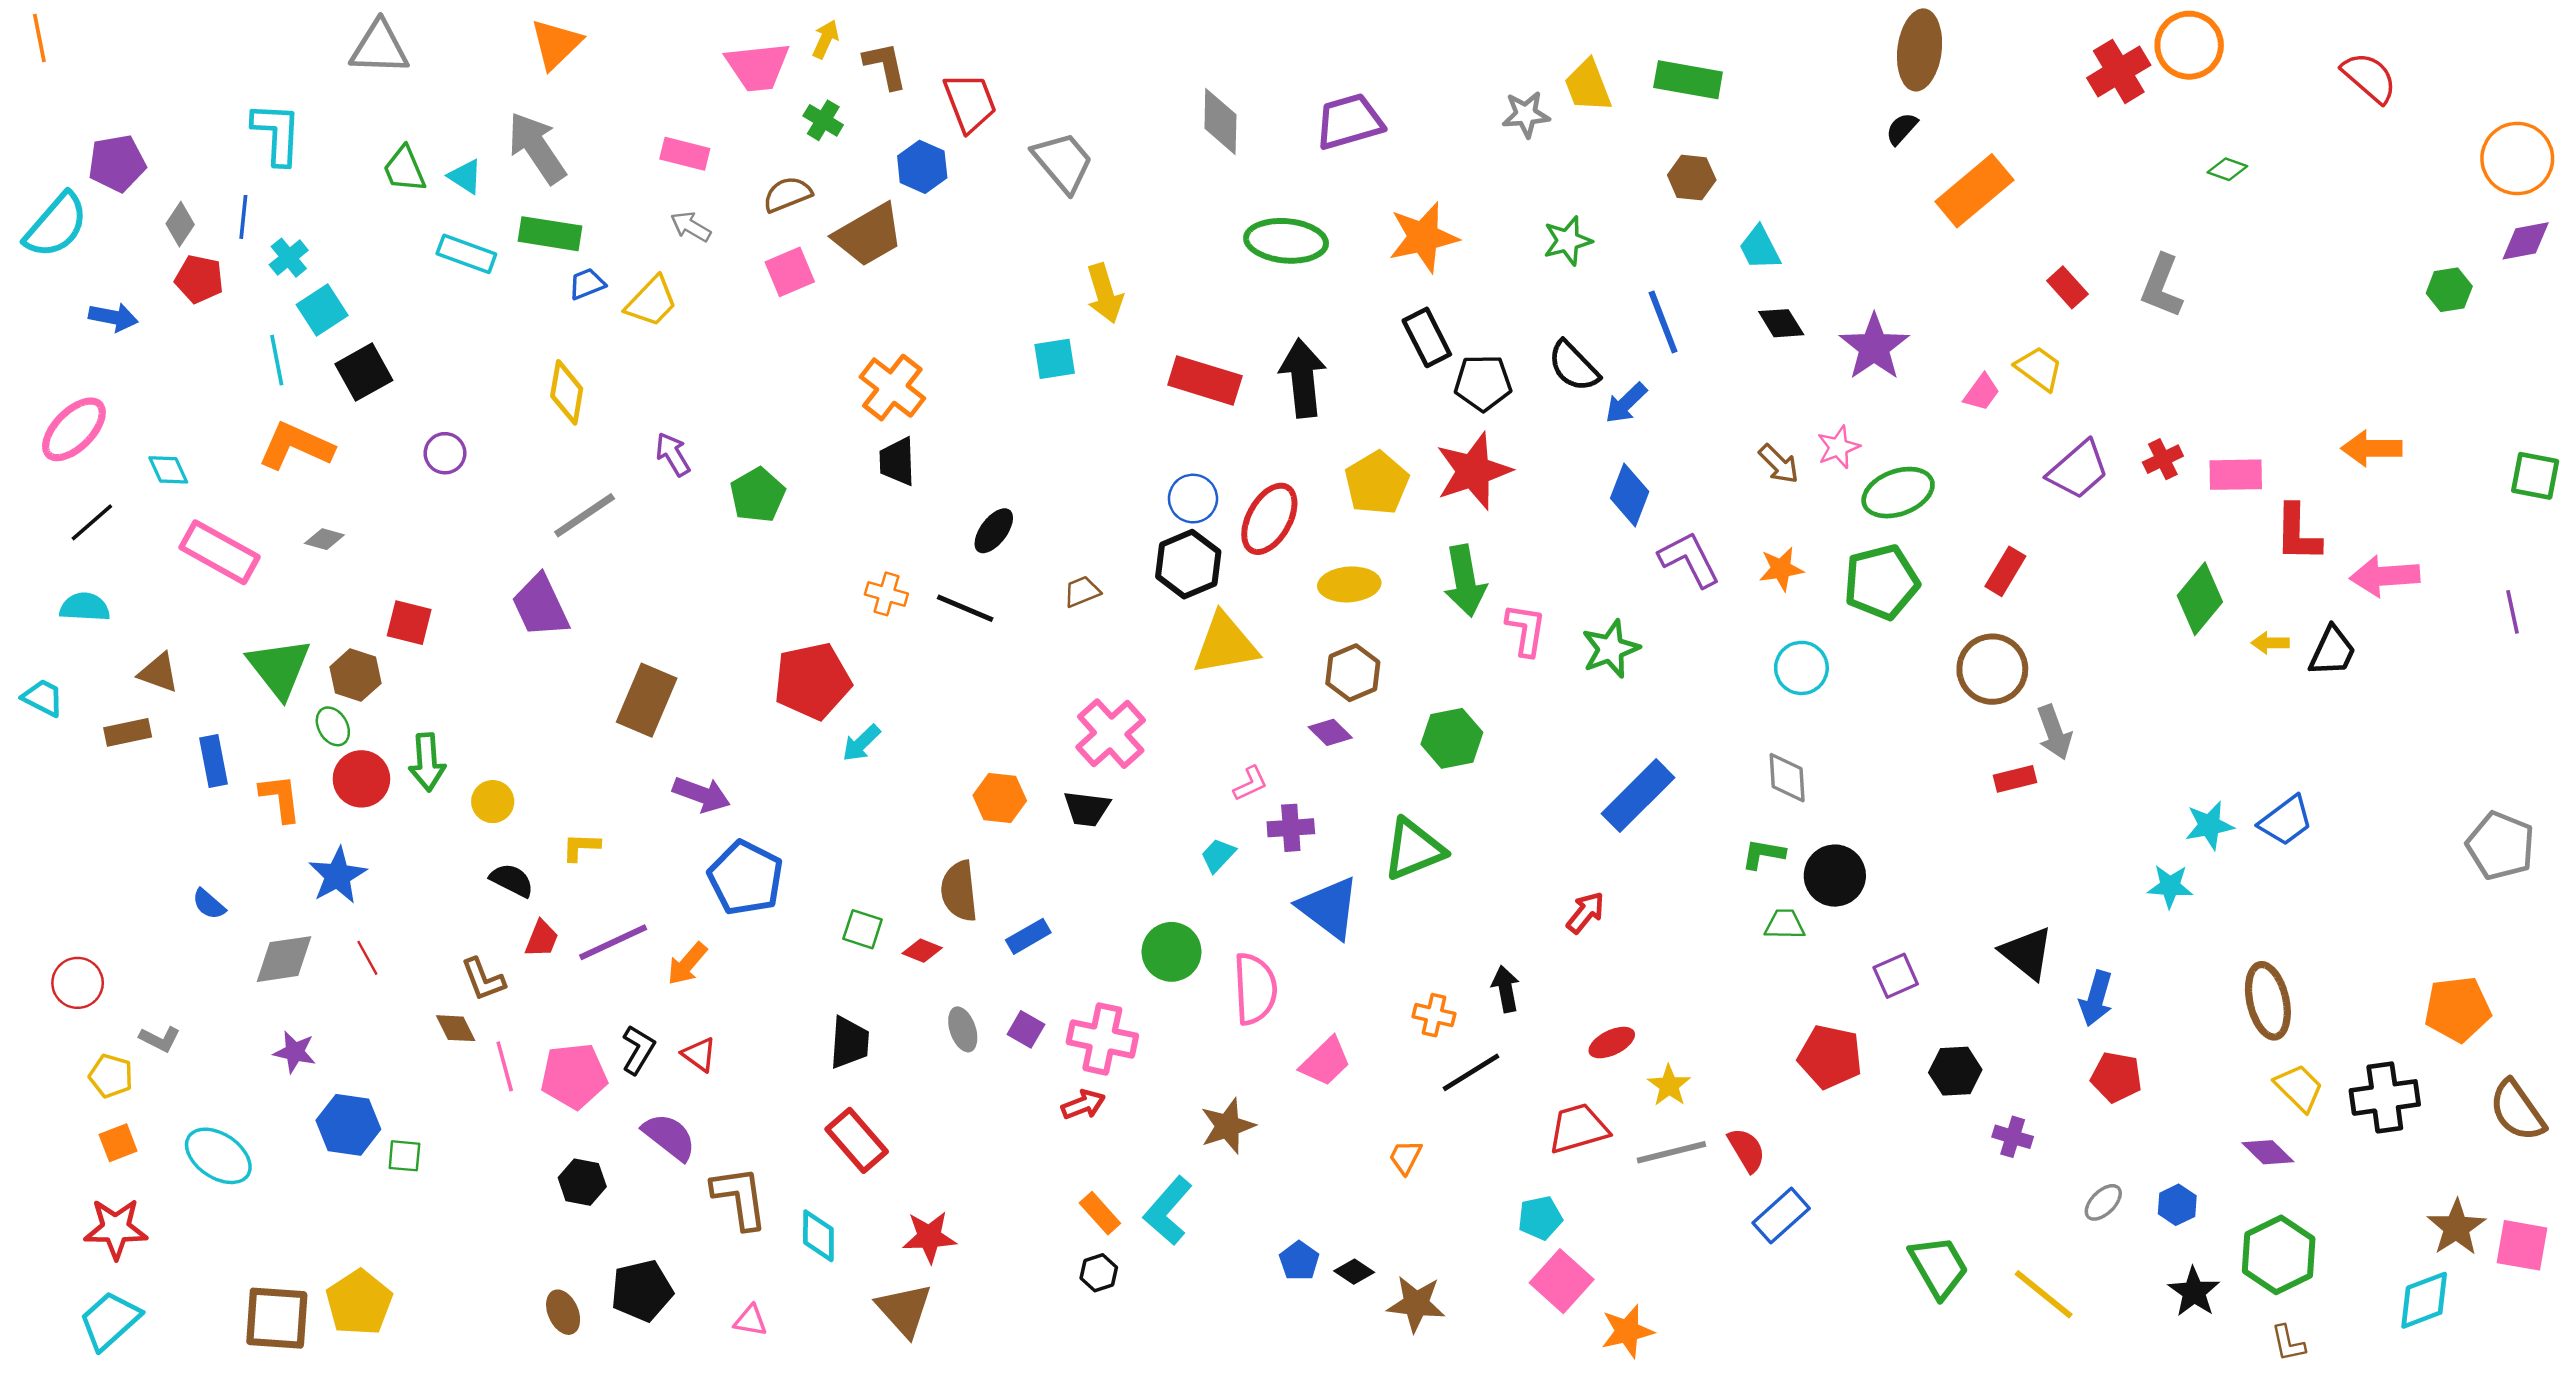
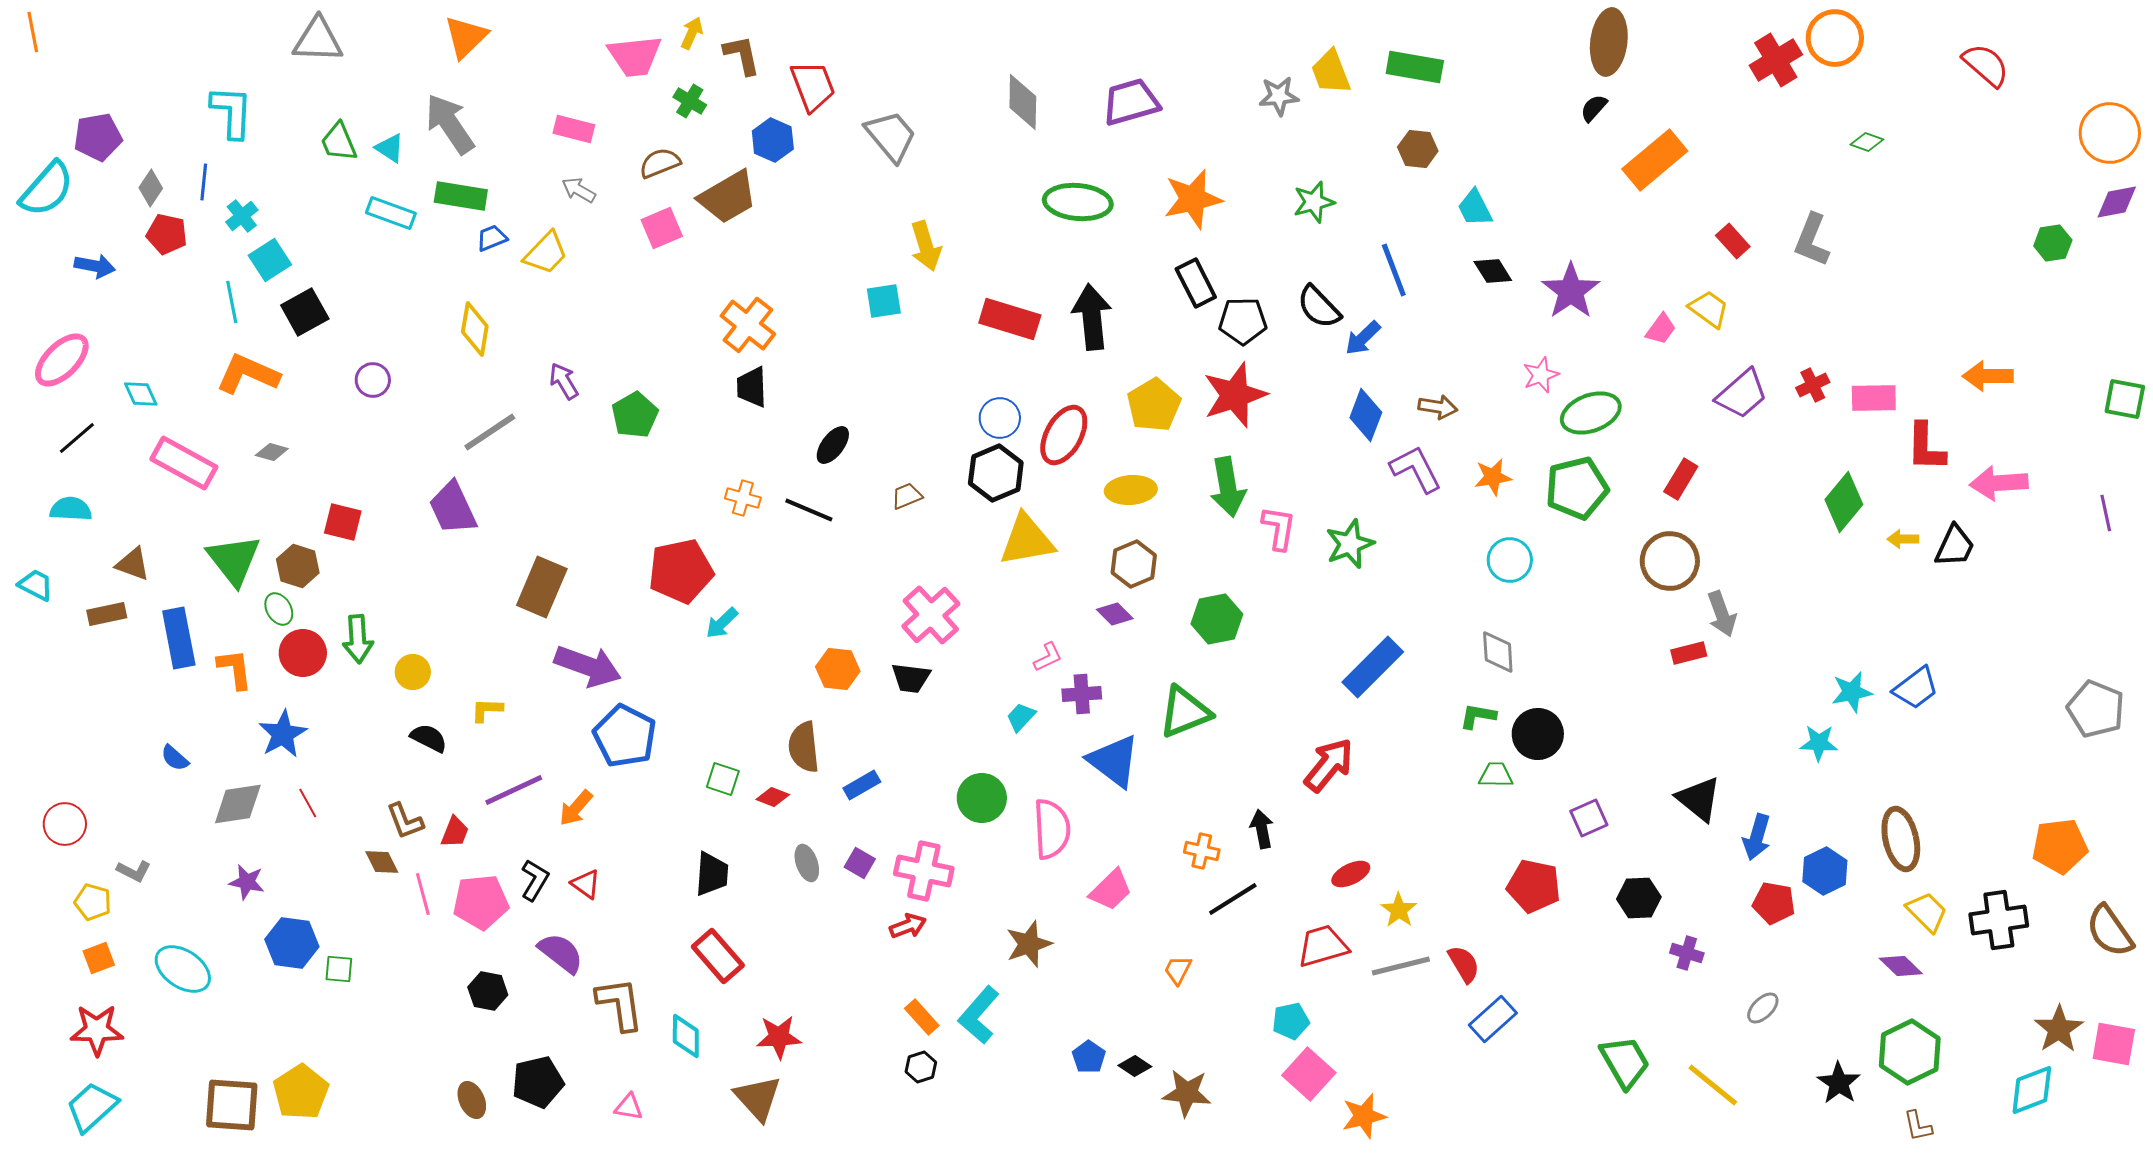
brown arrow: (1779, 464) -> (1438, 407), moved, turned -36
blue rectangle: (214, 761) -> (179, 638), size x1.4
purple arrow: (701, 794) -> (588, 666), size x1.4
red arrow: (1585, 912) -> (1329, 765), size x1.5
red trapezoid: (542, 939) -> (455, 832), moved
blue hexagon: (2177, 1205) -> (1825, 871), moved, size x1.4

